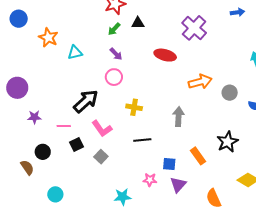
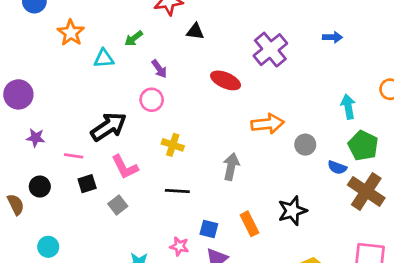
green arrow: (114, 29) -> (134, 38), moved

